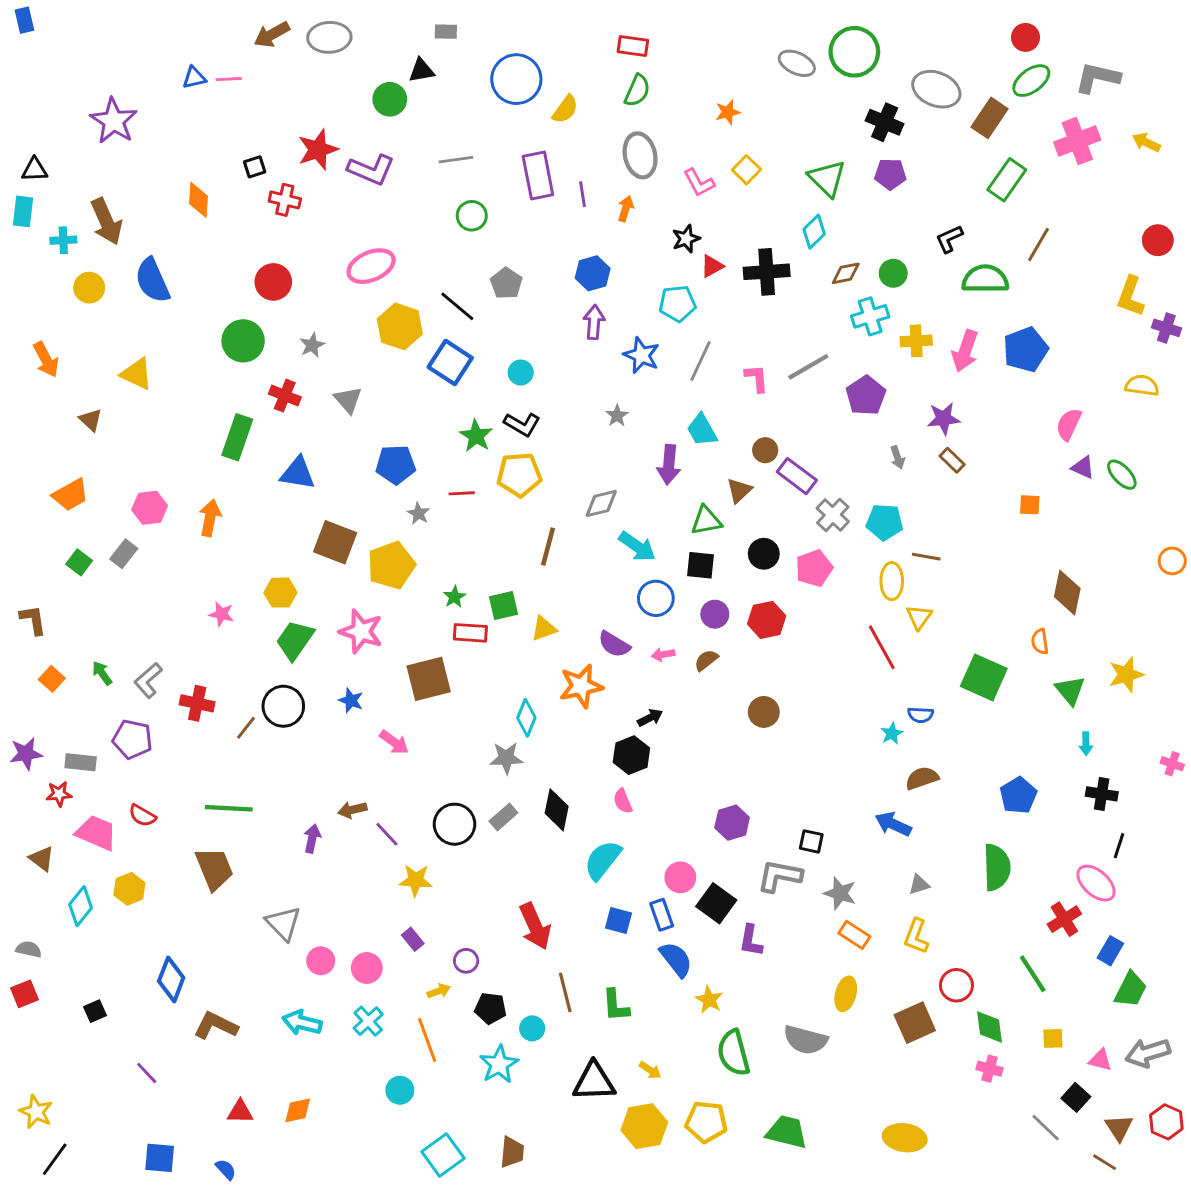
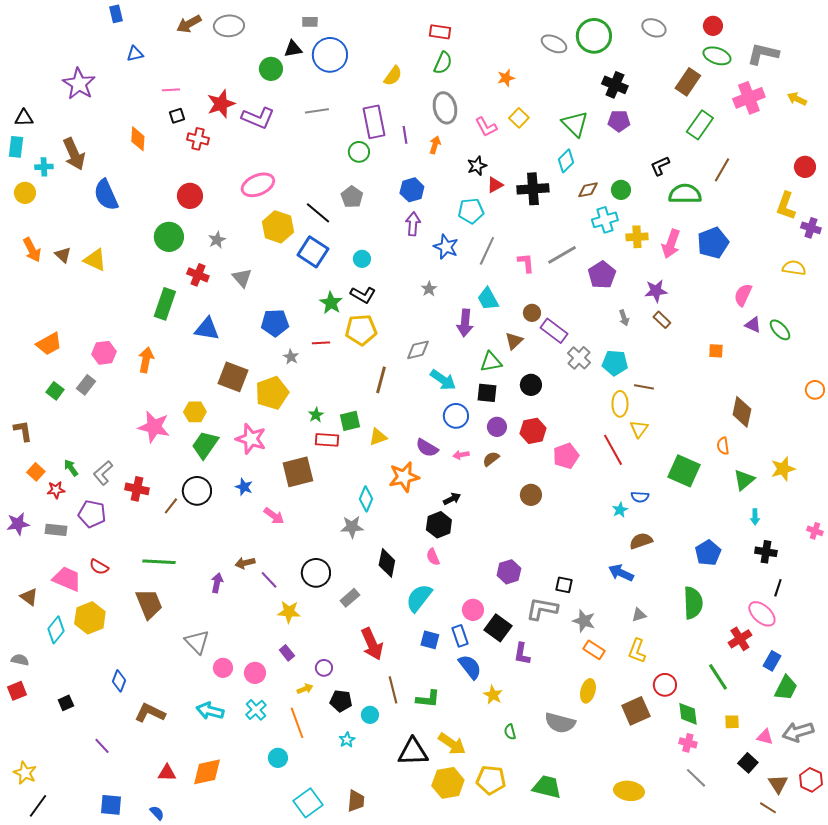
blue rectangle: (24, 20) -> (116, 14), moved
pink line: (229, 79) -> (171, 90), moved
blue circle: (516, 79) -> (330, 55), moved
green ellipse: (1031, 81) -> (717, 56), turned 56
gray ellipse: (936, 89) -> (654, 28), moved, size x0.7
green circle: (472, 216) -> (359, 152), moved
yellow circle: (89, 288) -> (25, 193), moved
brown triangle: (91, 420) -> (63, 255), moved
pink pentagon: (814, 568) -> (566, 456), moved
pink star: (221, 614) -> (154, 427), size x1.8
green triangle: (1070, 690) -> (744, 480), turned 30
red star: (59, 794) -> (56, 490), moved
gray rectangle: (503, 817) -> (350, 598), moved
yellow hexagon: (129, 889) -> (90, 618), size x1.4
blue diamond: (171, 979) -> (119, 681), size x0.7
green L-shape: (616, 1005) -> (428, 699), turned -80
green semicircle: (734, 1053) -> (510, 732), size x0.5
cyan star: (499, 1064) -> (347, 740), size x0.6
yellow arrow: (650, 1070) -> (452, 744), size x1.8
orange diamond: (298, 1110) -> (207, 772), size x1.5
gray line: (1046, 1128) -> (696, 778), moved

